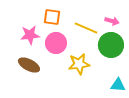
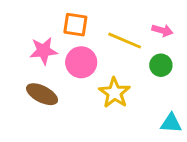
green circle: (111, 45) -> (161, 65), size x0.6
yellow star: (79, 64) -> (115, 93), turned -30

